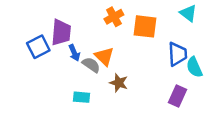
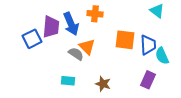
orange cross: (114, 17) -> (95, 14), turned 35
orange square: (145, 26) -> (125, 40), moved
blue arrow: (74, 53) -> (71, 24), moved, size x1.6
brown star: (119, 83) -> (103, 84), moved

